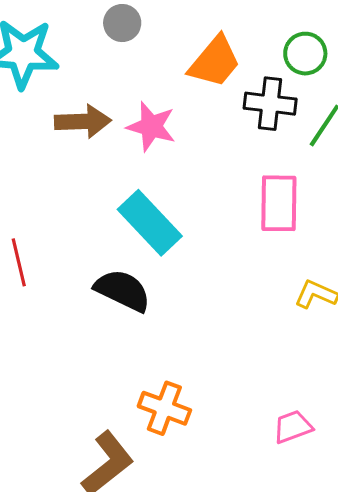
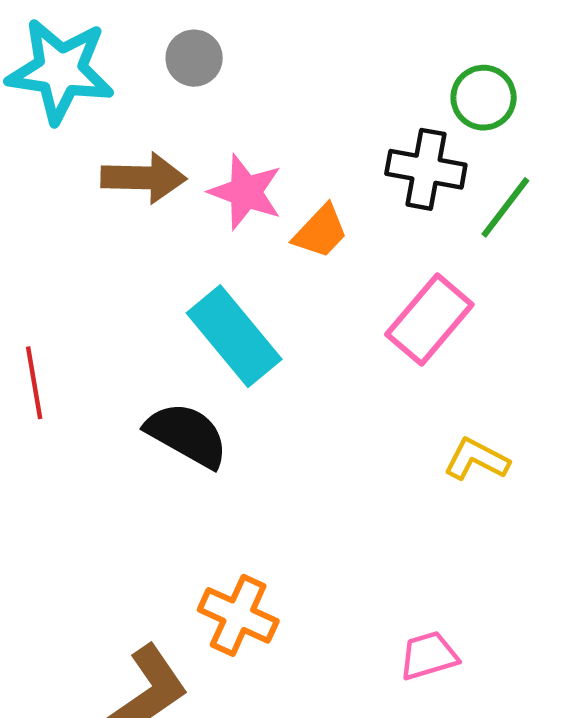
gray circle: (122, 23) -> (194, 58), moved
orange trapezoid: (215, 62) -> (320, 232), moved, size x0.7
pink rectangle: (279, 203) -> (429, 319), turned 36

